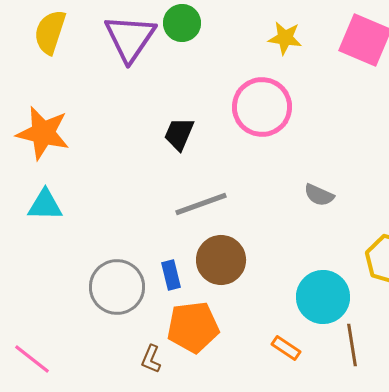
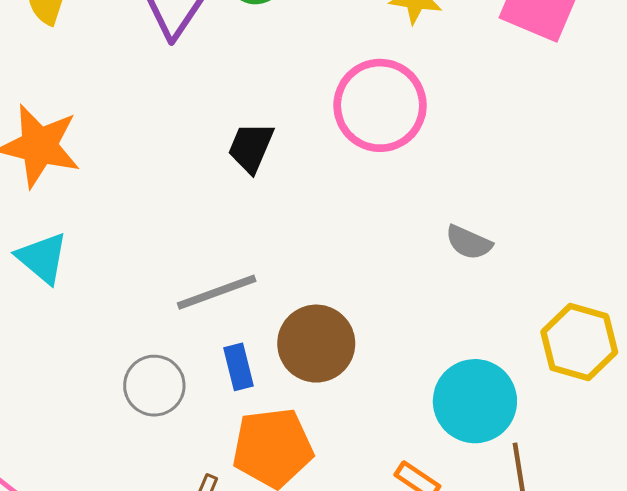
gray line: (201, 204) -> (217, 292), moved
cyan triangle: (45, 205) -> (42, 258), turned 39
gray circle: (117, 287) -> (154, 386), size x0.7

